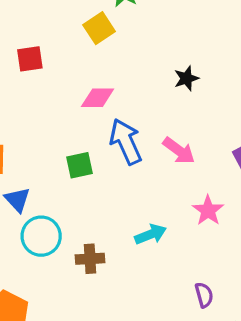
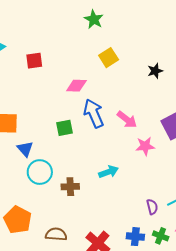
yellow square: (99, 28) -> (109, 58), moved
black star: (186, 78) -> (155, 71), moved
pink star: (208, 210) -> (145, 146), moved, turned 30
purple semicircle: (204, 295) -> (152, 207), moved

